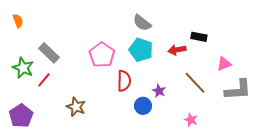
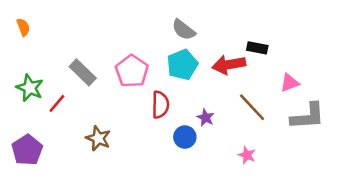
cyan pentagon: (141, 50) -> (182, 65), turned 30
red arrow: (177, 50) -> (229, 65), size x1.4
gray rectangle: (49, 53) -> (83, 72), moved

